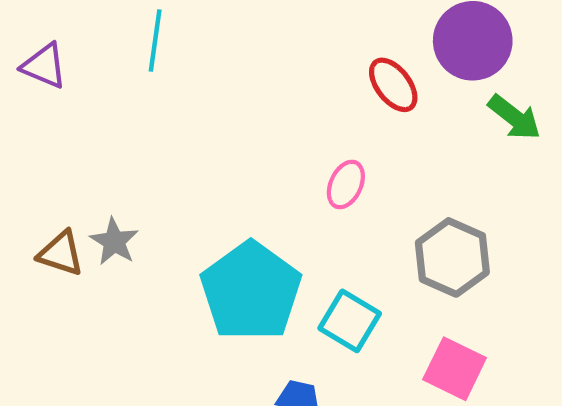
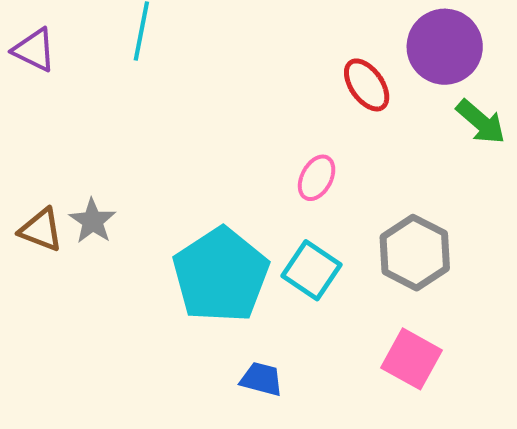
cyan square: (350, 321) -> (312, 270), moved

